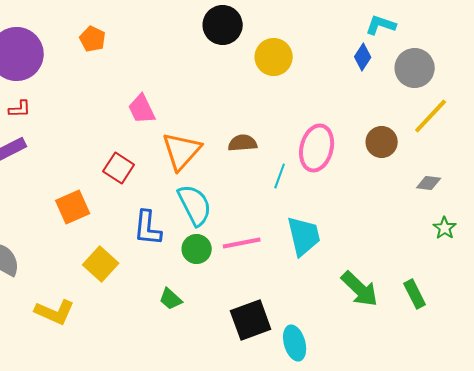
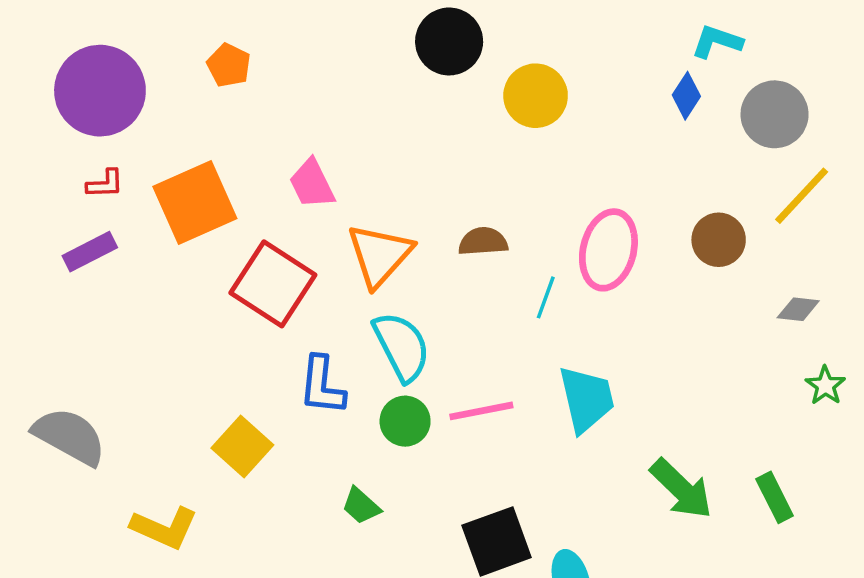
red square: (119, 168) -> (273, 284), size x1.6
orange square: (73, 207) -> (195, 202), moved, size x1.4

